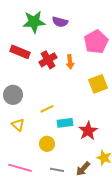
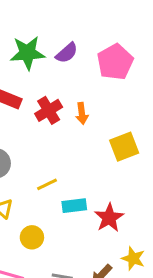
purple semicircle: (60, 22) -> (67, 53), turned -56
pink pentagon: (96, 42) -> (115, 62), moved
yellow circle: (47, 144) -> (32, 237), moved

